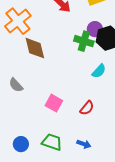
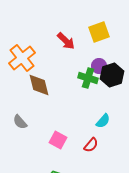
cyan semicircle: (99, 71) -> (103, 121), moved

